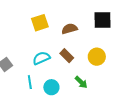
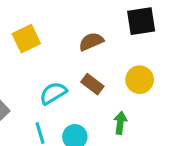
yellow square: (40, 23) -> (26, 39), moved
green arrow: (81, 82) -> (120, 123), turned -120

